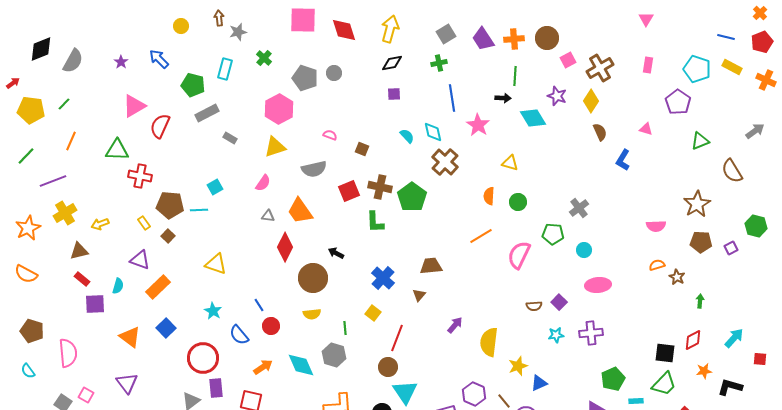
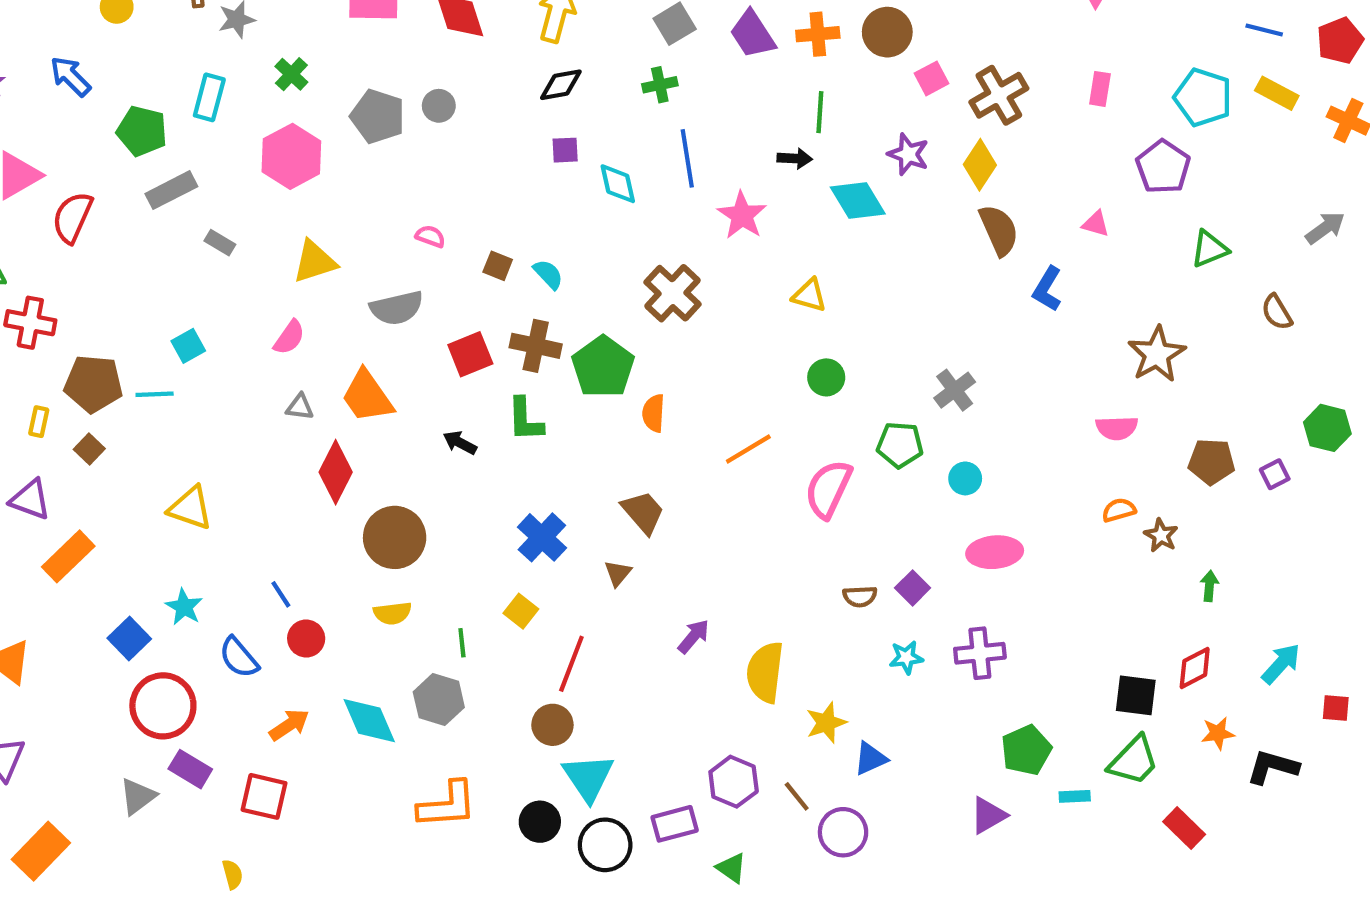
pink hexagon: (279, 109) -> (291, 156), moved
cyan diamond: (433, 132) -> (618, 184), moved
brown semicircle: (600, 132) -> (999, 230), size x1.4
cyan semicircle: (407, 136) -> (548, 274), moved
brown semicircle: (732, 171) -> (1277, 312), size x0.7
orange semicircle: (489, 196) -> (654, 413), moved
brown star: (697, 204) -> (1157, 354), moved
yellow rectangle: (144, 223) -> (39, 422), turned 48
black arrow: (336, 253) -> (460, 443), moved
brown trapezoid: (431, 266) -> (643, 512), turned 55
blue square: (166, 328) -> (129, 638), moved
purple rectangle: (216, 388) -> (190, 769), turned -54

